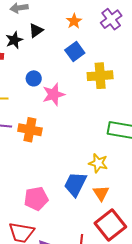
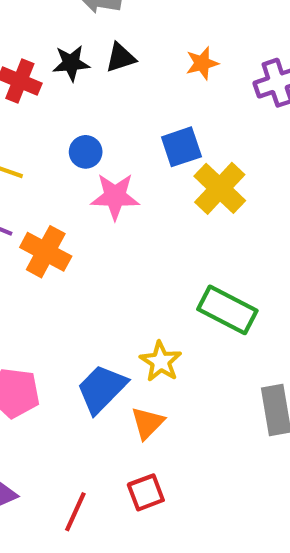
blue square: (75, 51) -> (181, 147), moved
yellow cross: (100, 76) -> (220, 188), turned 30
red square: (110, 225) -> (146, 492), size x0.6

